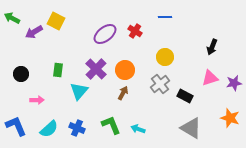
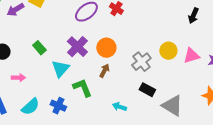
black arrow: (212, 47) -> (193, 16), moved
yellow circle: (165, 57) -> (168, 51), moved
green rectangle: (58, 70) -> (39, 48), turned -48
black rectangle: (185, 96) -> (147, 90), moved
green L-shape: (111, 125) -> (82, 88), moved

